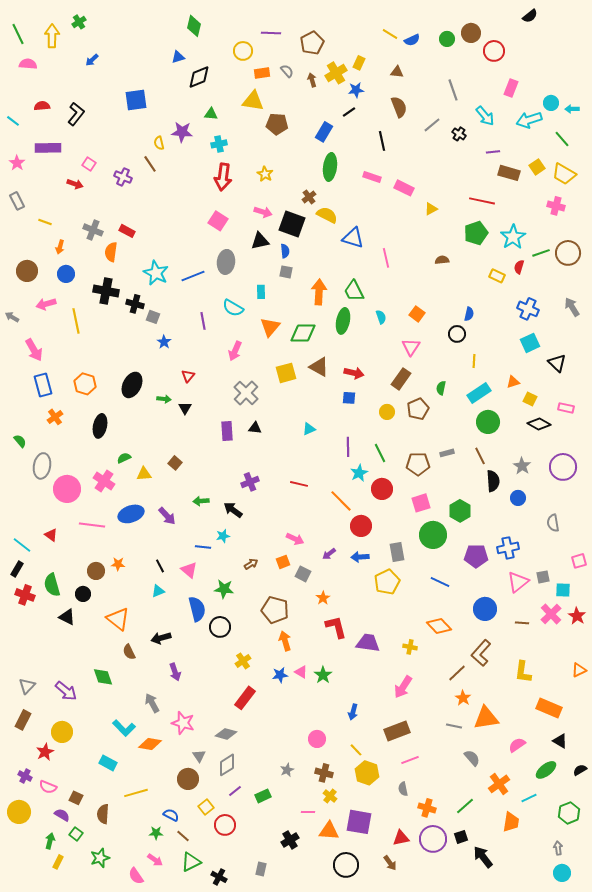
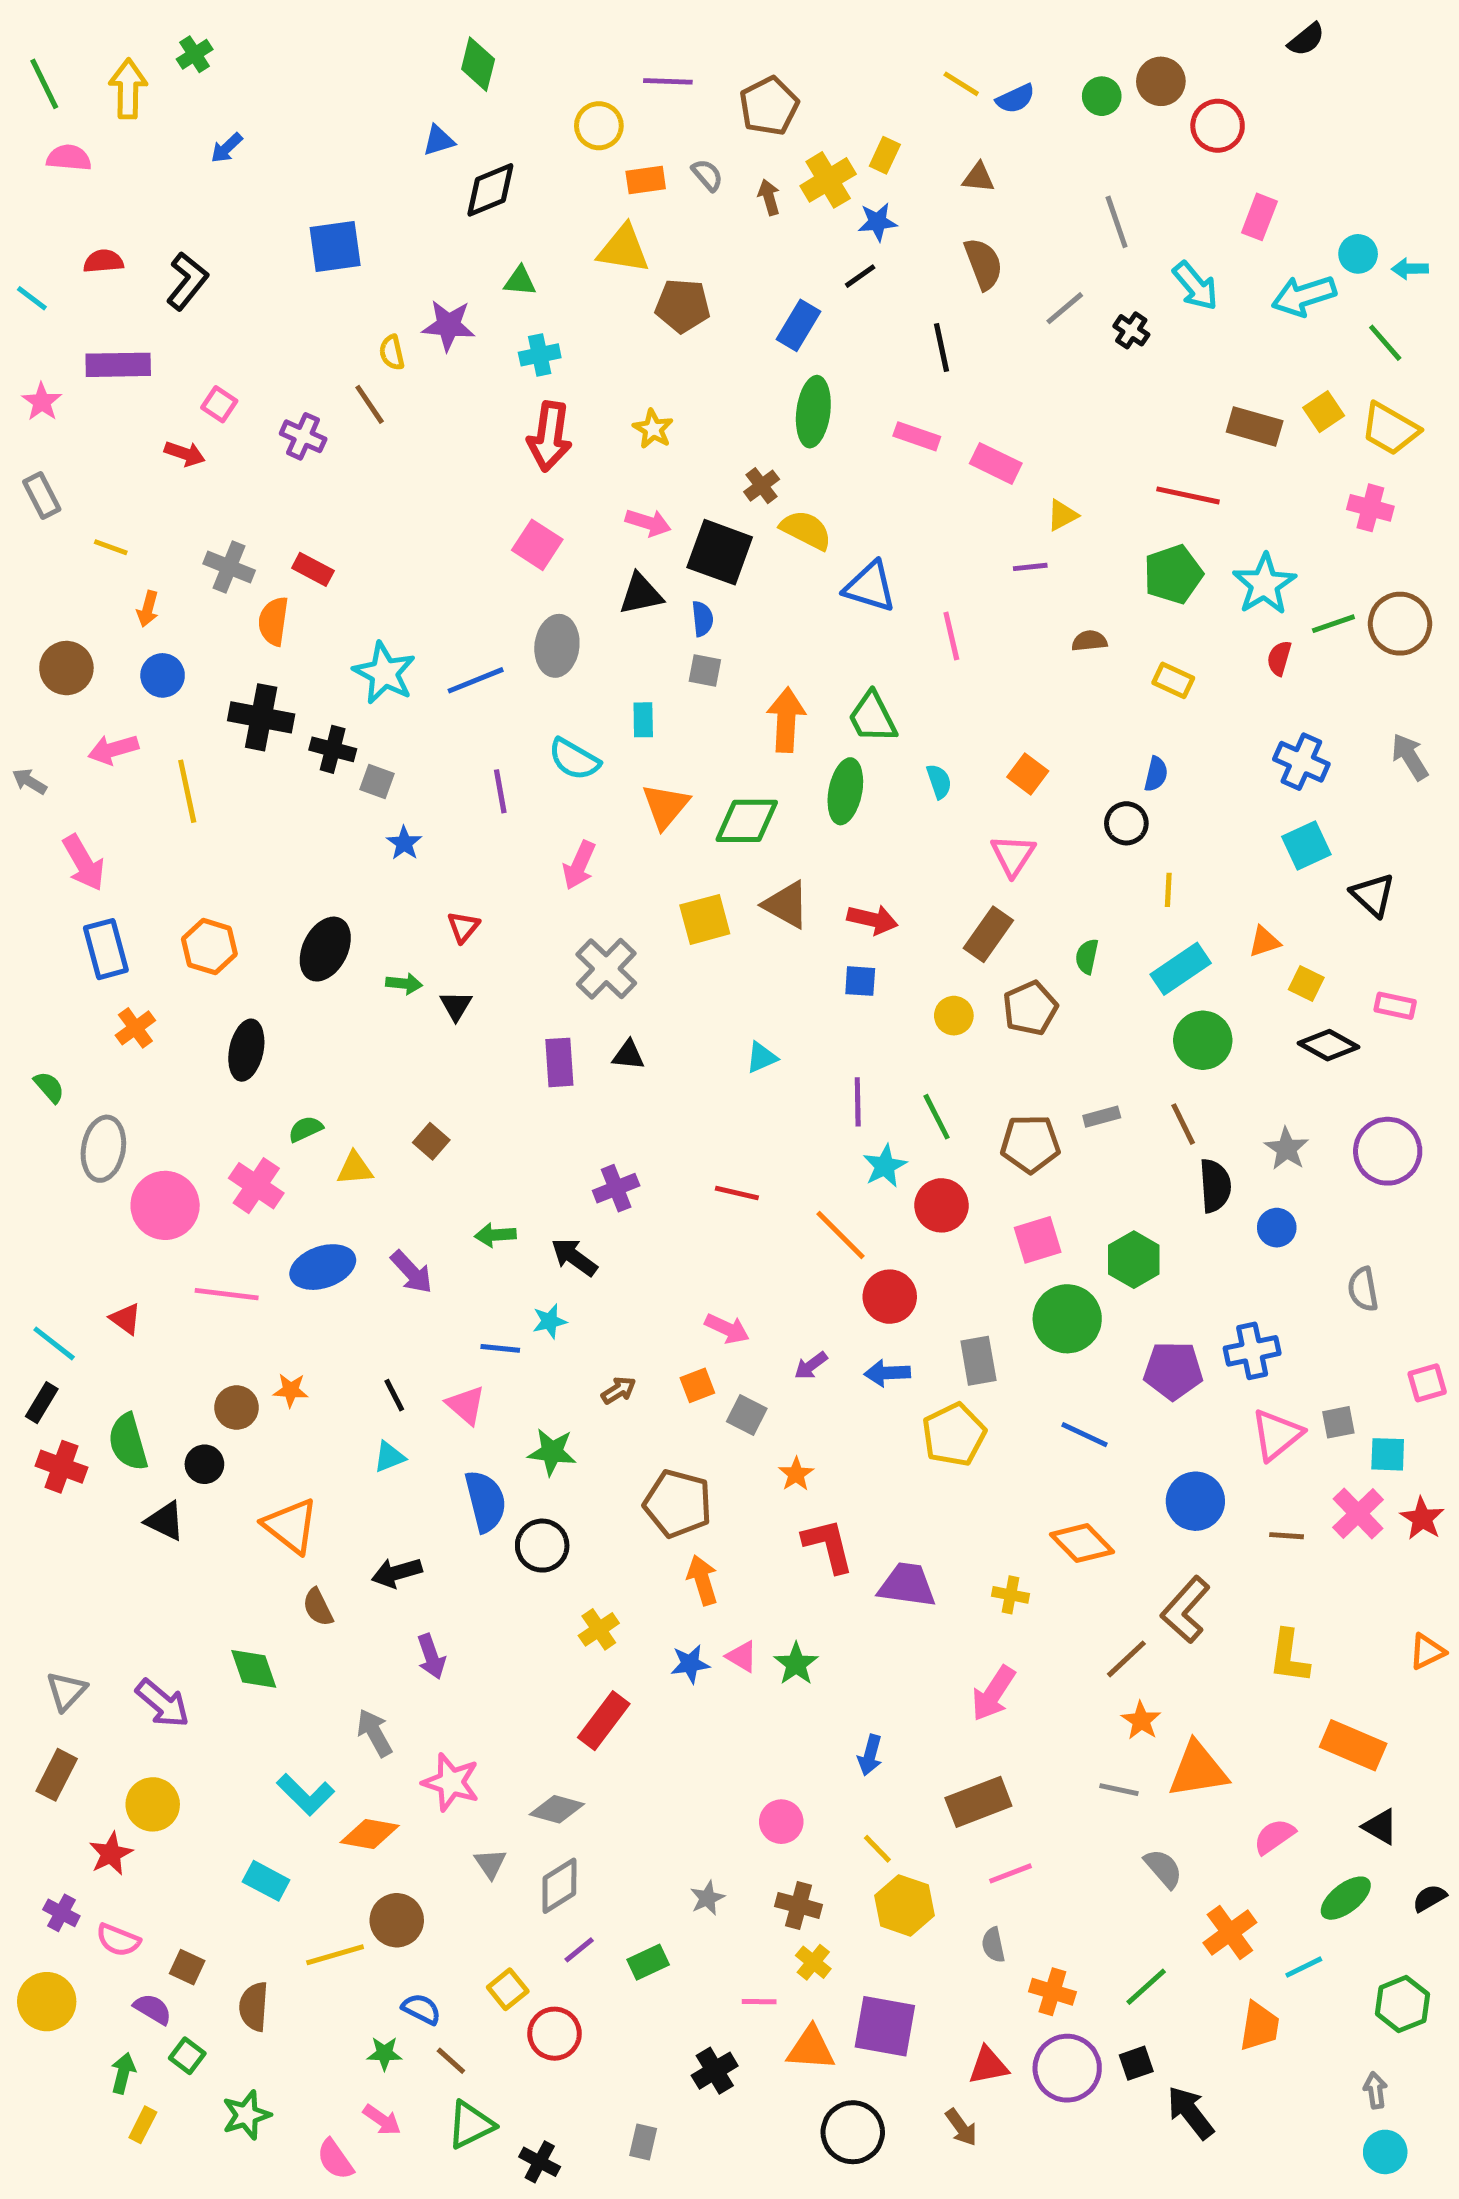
purple line: (493, 152) -> (1030, 567), moved
yellow rectangle: (497, 276) -> (1173, 680), moved
brown circle: (188, 779) -> (397, 1920), moved

